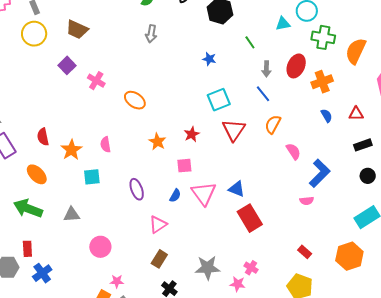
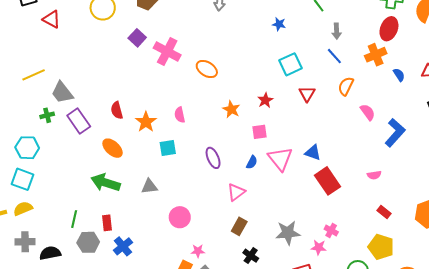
red ellipse: (296, 66) -> (389, 29), moved
pink cross: (96, 81) -> (167, 51), size x1.5
orange cross: (322, 82) -> (376, 55), moved
red triangle: (234, 130) -> (307, 94), size x0.7
pink semicircle: (307, 201) -> (374, 175), moved

